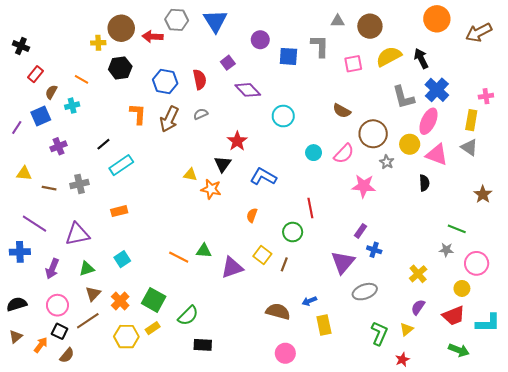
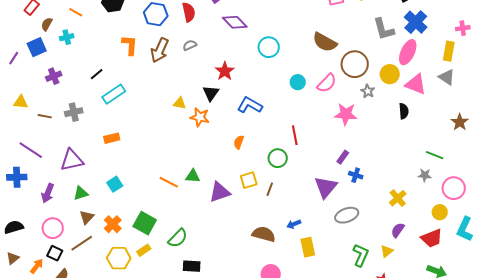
brown semicircle: (342, 111) -> (325, 42), size x1.4
yellow square: (262, 255) -> (249, 180), turned 36
cyan L-shape: (488, 323) -> (465, 229), moved, turned 115

